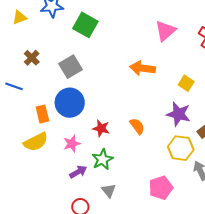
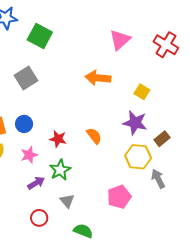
blue circle: (70, 103) -> (24, 124), moved, size x0.6

